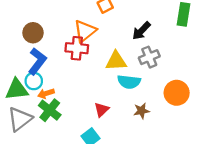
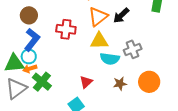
orange triangle: (85, 31) -> (98, 17), moved
gray cross: (149, 57) -> (133, 49), moved
orange arrow: (46, 93) -> (30, 69), moved
orange circle: (177, 93) -> (149, 82), moved

